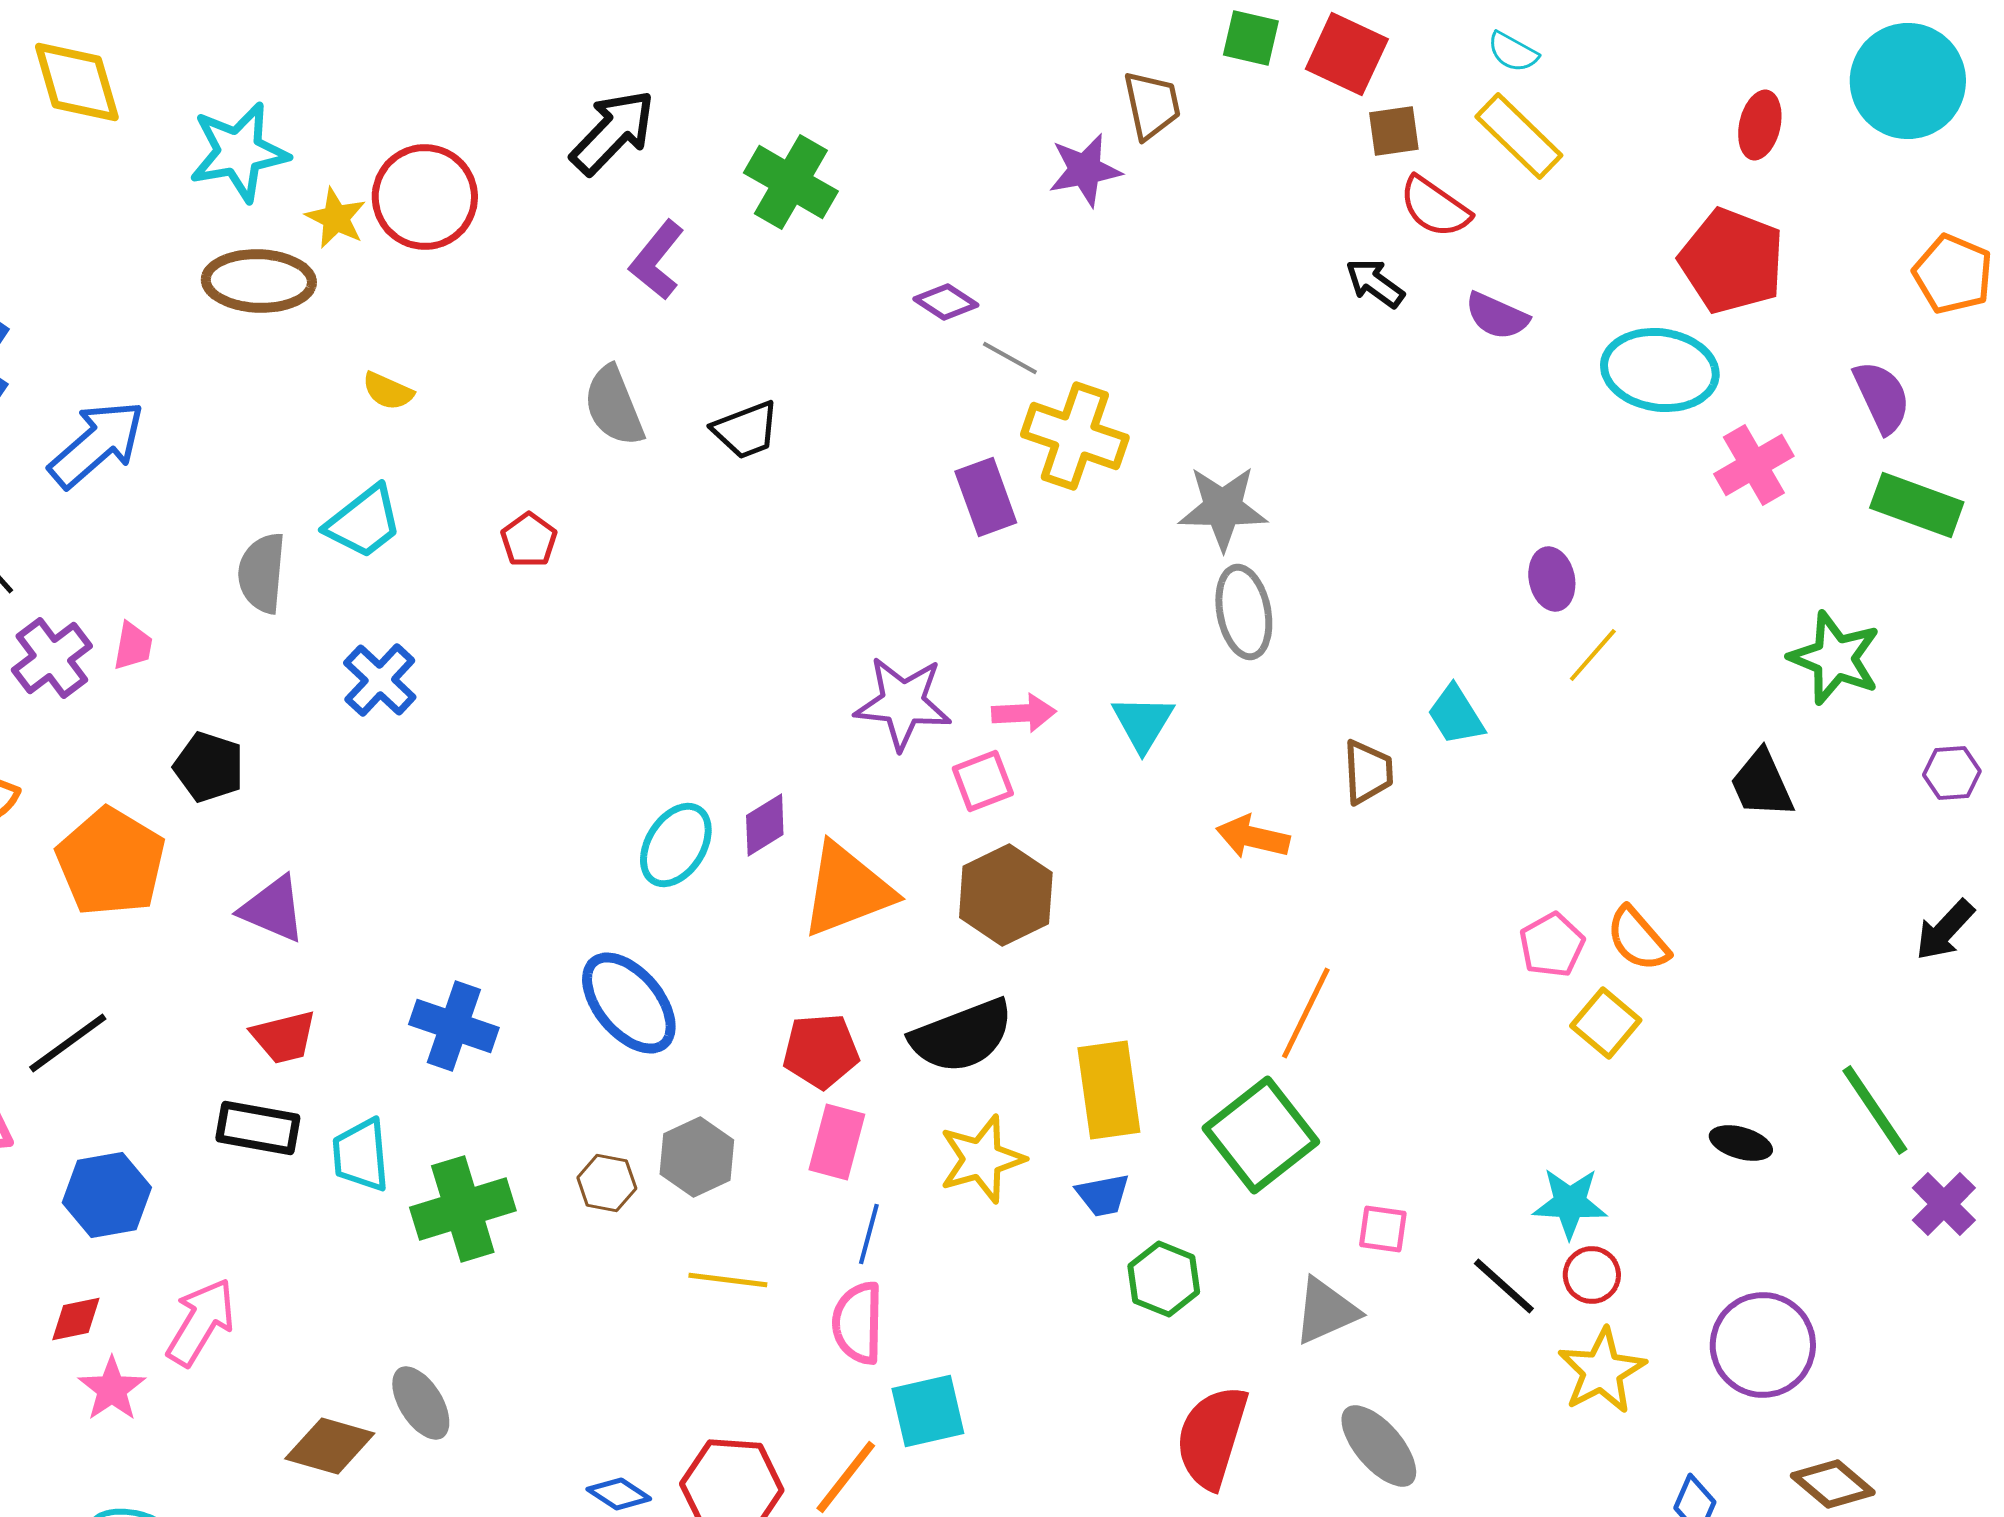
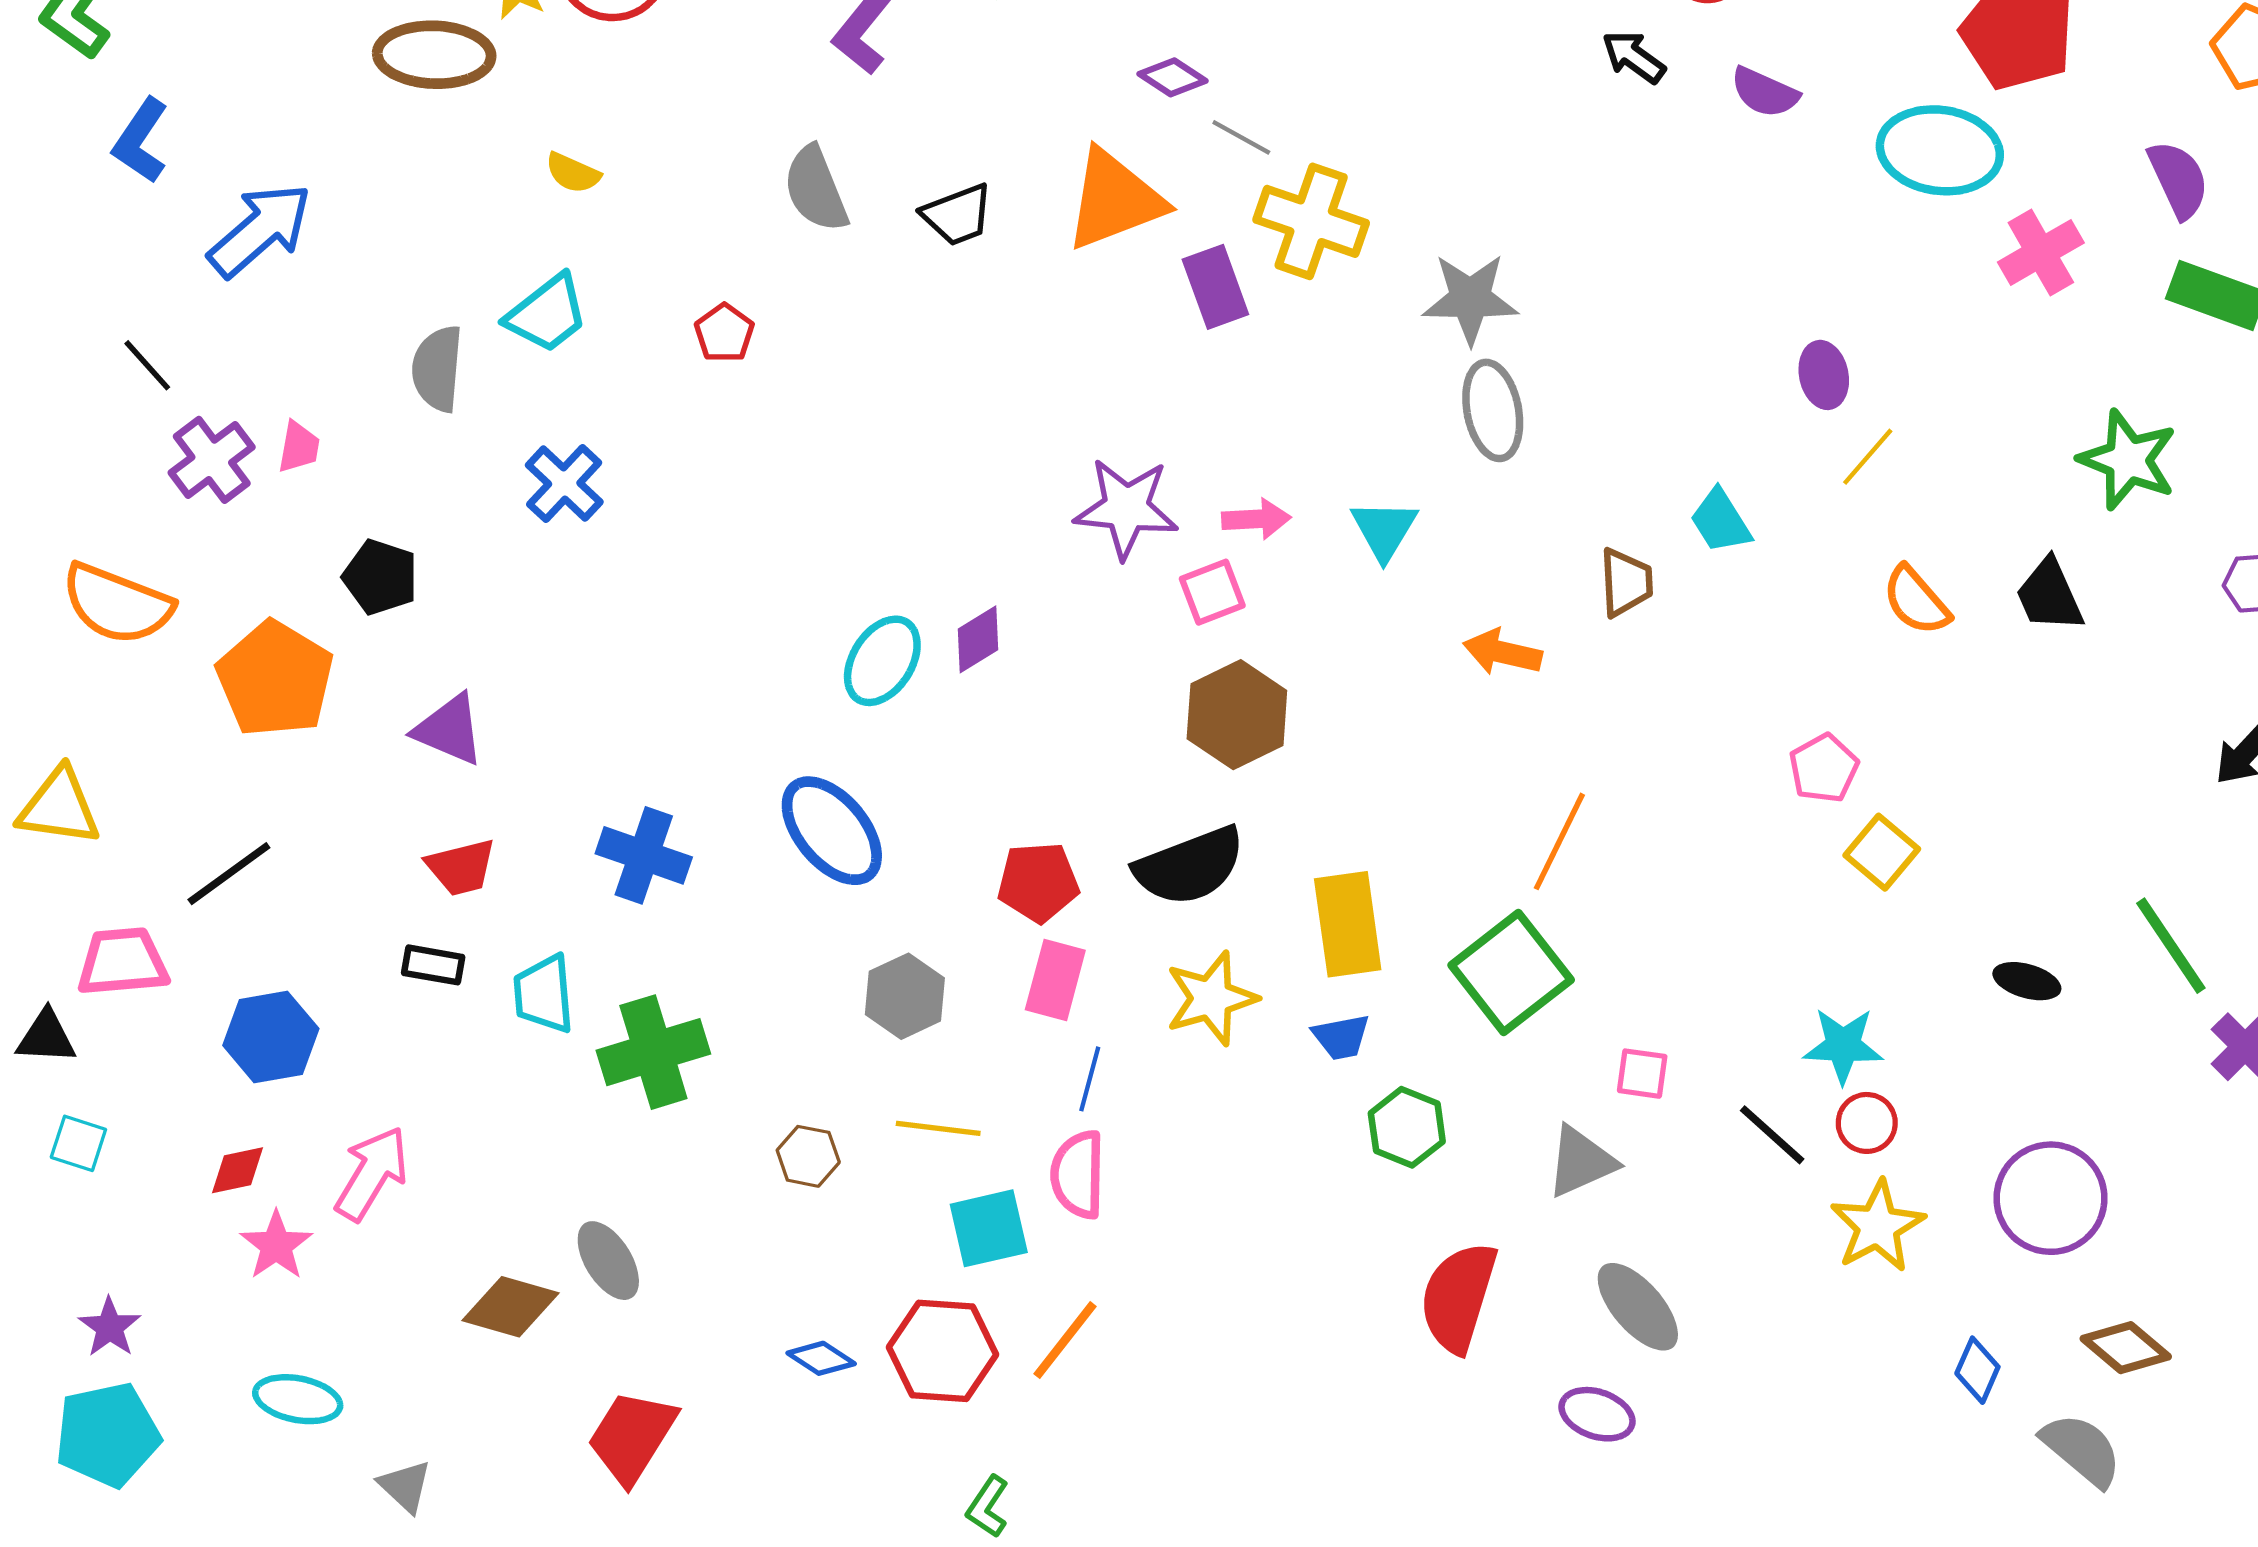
orange triangle: (847, 890) -> (1114, 200), moved
orange semicircle: (1638, 939) -> (1916, 601), moved
black rectangle: (258, 1128) -> (433, 965), size x0.7
brown hexagon: (607, 1183) -> (808, 1156), moved
cyan square: (928, 1411) -> (989, 1228), moved

